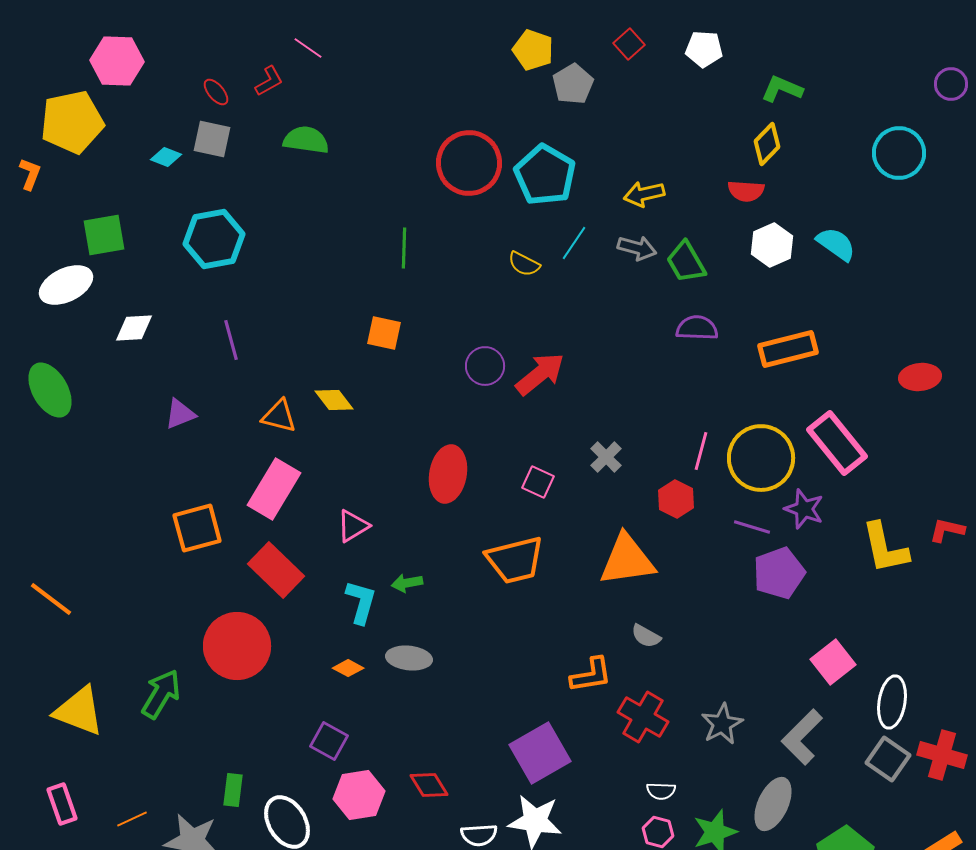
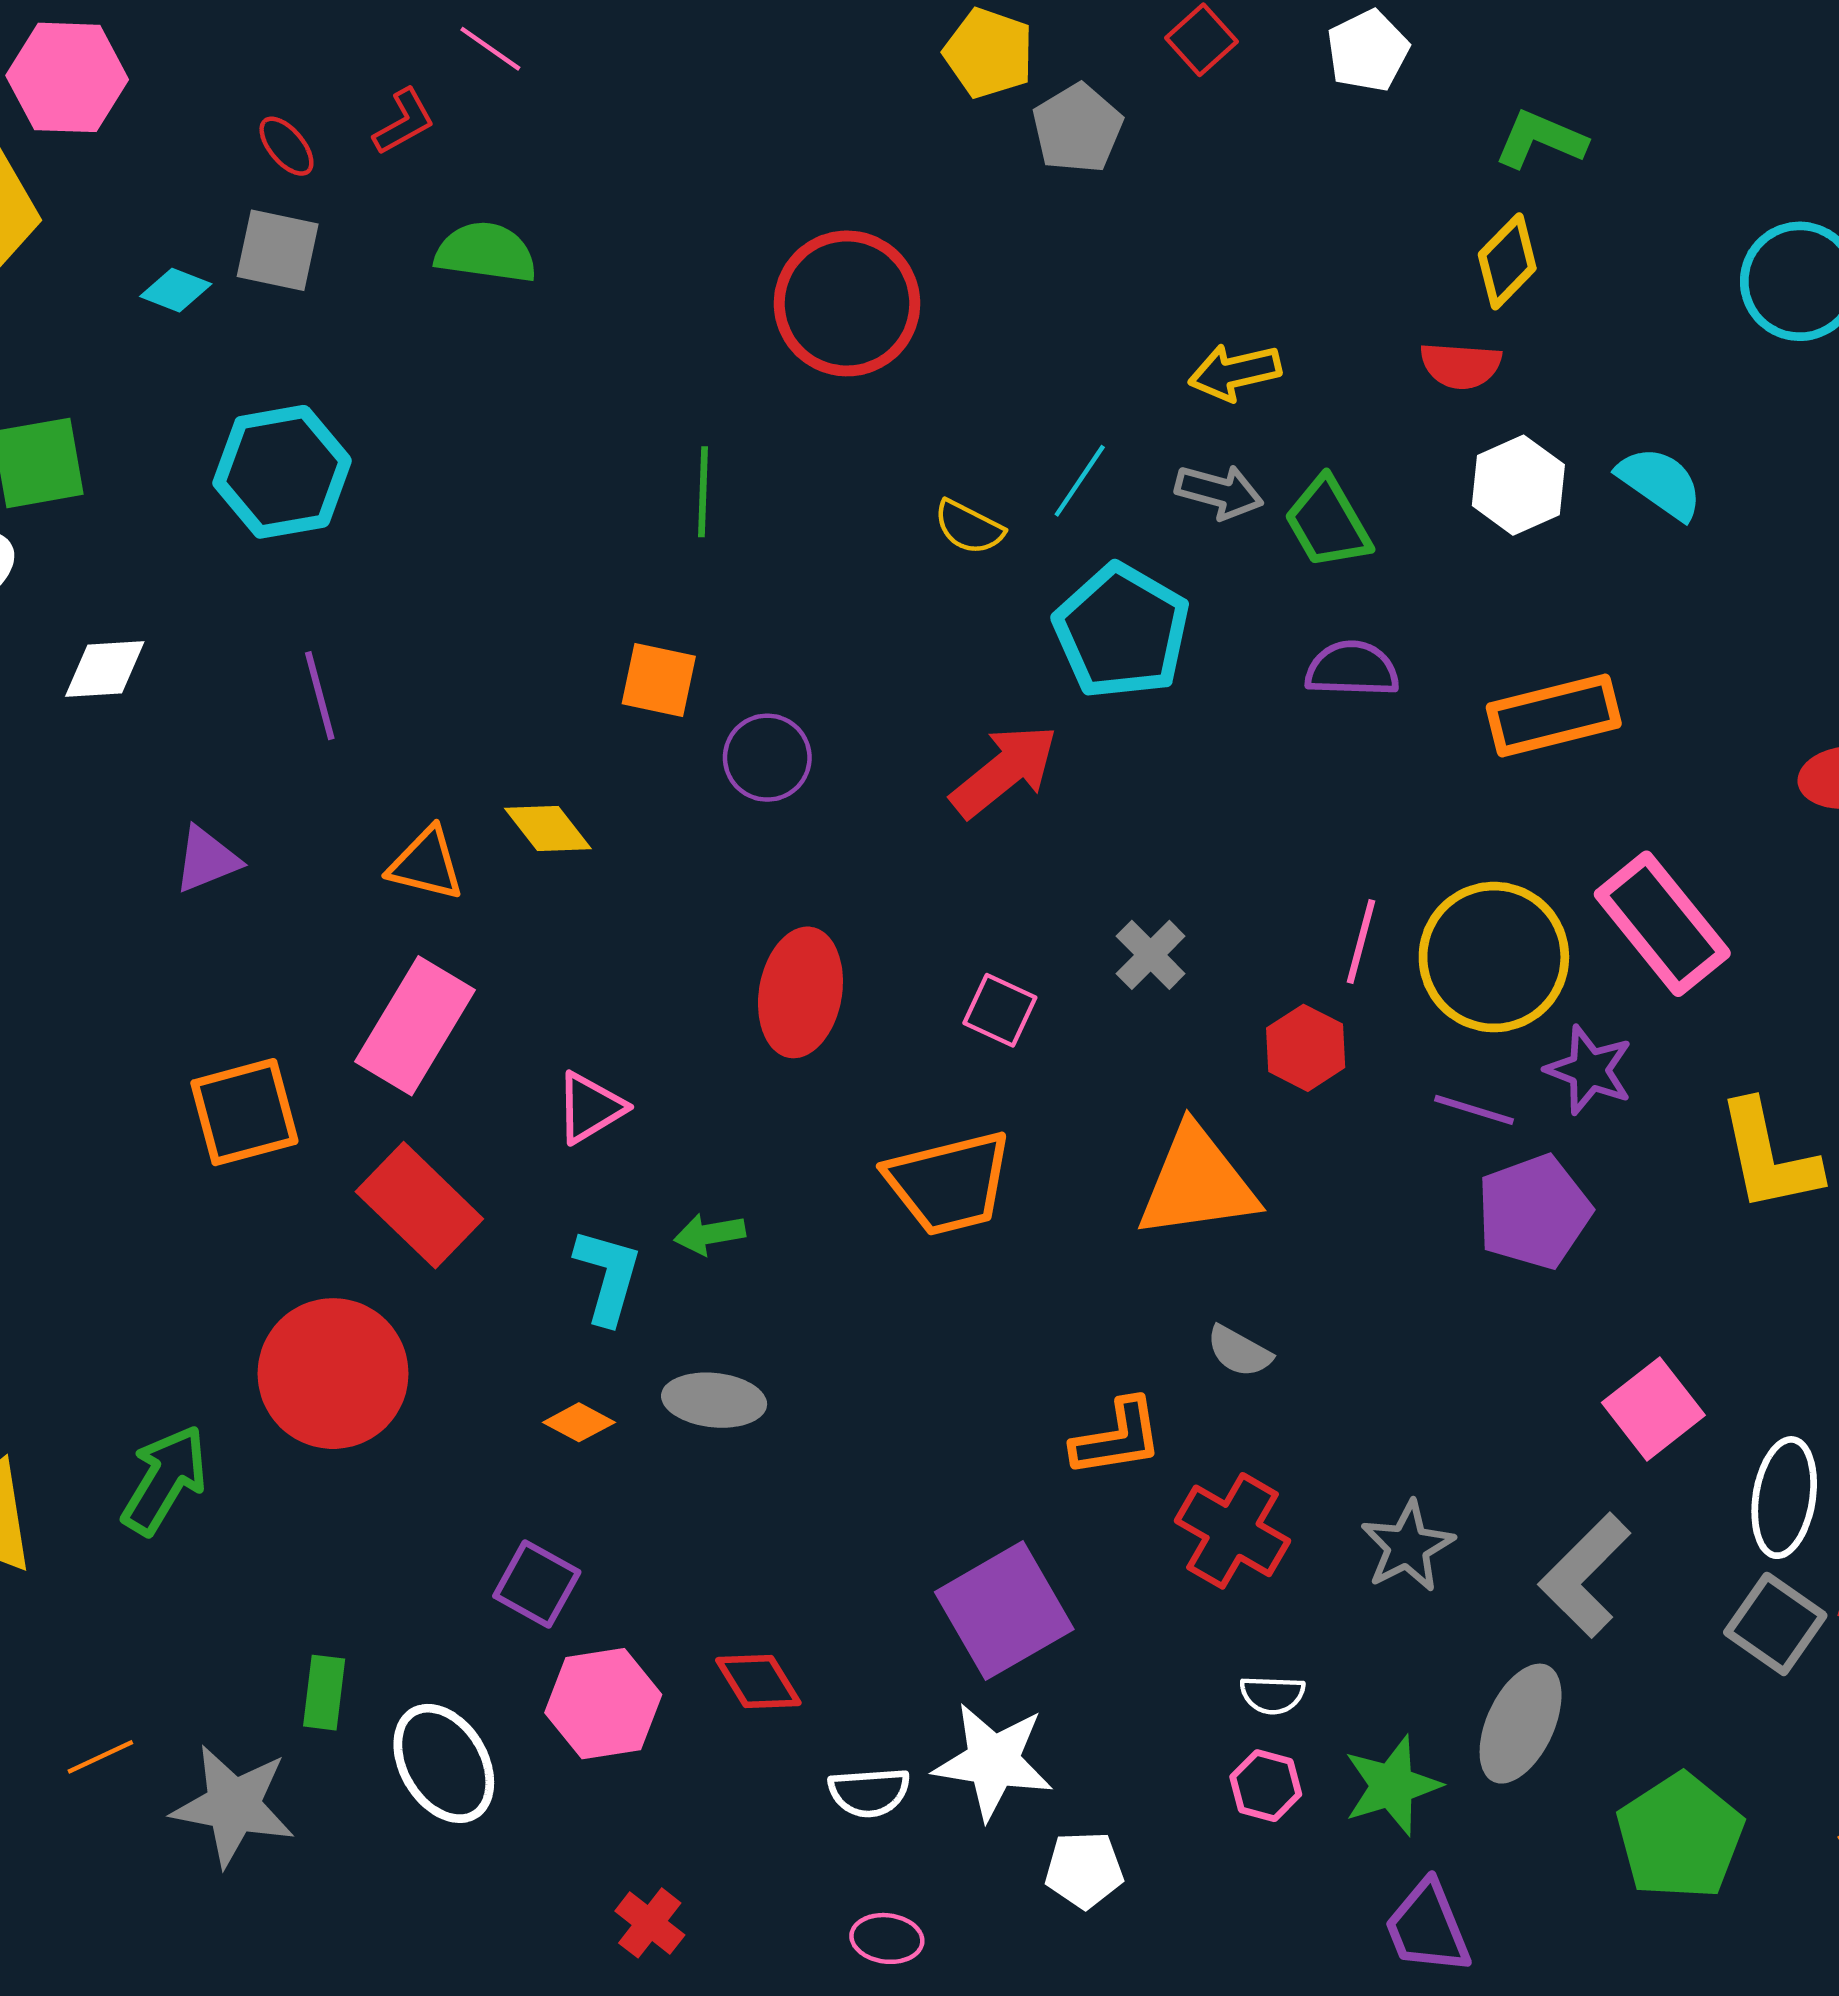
white pentagon: (704, 49) -> (1368, 51), turned -30
cyan pentagon: (545, 175) -> (1122, 631), moved
purple circle: (485, 366) -> (767, 758), moved

